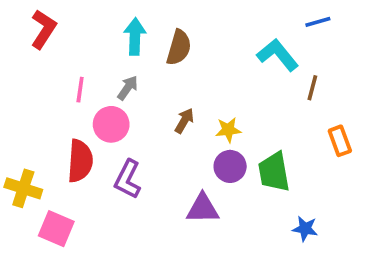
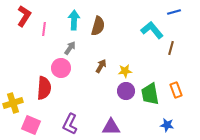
pink line: (80, 90) -> (44, 29), moved
orange rectangle: (340, 141) -> (176, 90), moved
purple L-shape: (128, 179) -> (70, 124), moved
yellow cross: (23, 188) -> (13, 103), turned -36
purple triangle: (203, 208) -> (111, 127), moved

